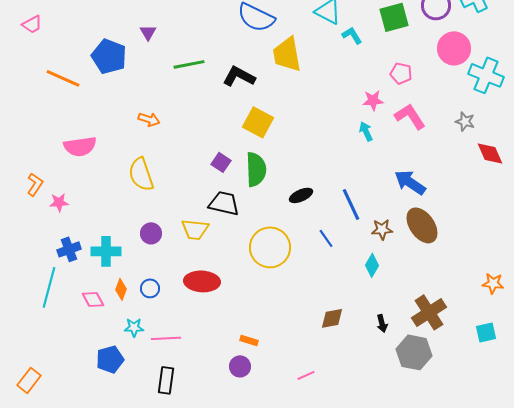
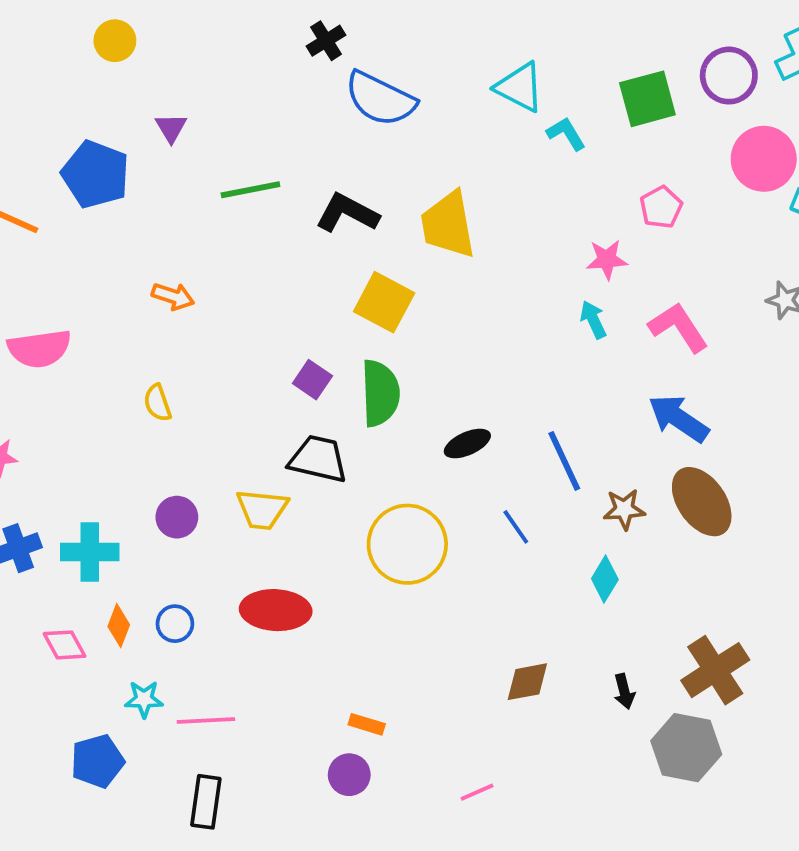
yellow trapezoid: (287, 54) -> (448, 225), moved
pink pentagon: (401, 73) -> (661, 207), turned 30
pink L-shape: (410, 116) -> (678, 327), moved
yellow semicircle: (141, 174) -> (157, 403), size x0.6

